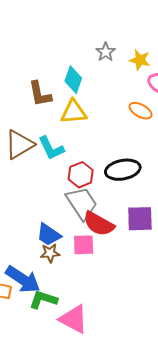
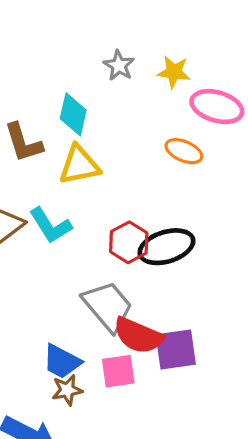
red hexagon: (81, 175) -> (129, 242), moved
purple square: (140, 219) -> (176, 349), moved

